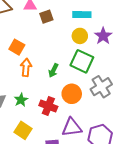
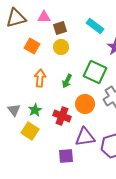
cyan rectangle: (82, 15) -> (95, 26), turned 36
yellow circle: (80, 36) -> (61, 47), moved
orange square: (17, 47) -> (32, 46), moved
yellow square: (23, 130) -> (30, 131), moved

